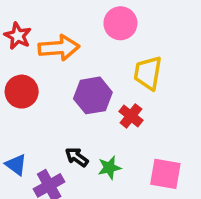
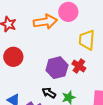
orange arrow: (59, 48) -> (45, 22), moved
purple hexagon: (93, 95) -> (57, 68), moved

